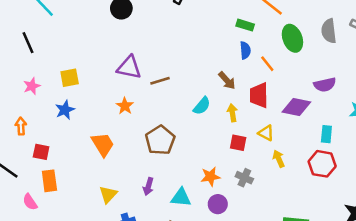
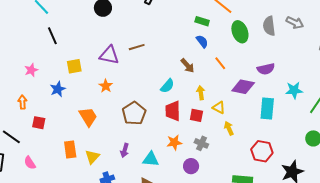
black line: (28, 43) -> (52, 36), moved
blue semicircle: (245, 50) -> (202, 41), turned -32
orange line: (267, 64) -> (220, 63), moved
yellow square: (70, 78) -> (74, 66), moved
brown line: (160, 81) -> (137, 47), moved
red trapezoid: (259, 95) -> (173, 111), moved
yellow arrow: (232, 113) -> (201, 93), moved
cyan rectangle: (326, 134) -> (267, 109), size x1.5
red hexagon: (322, 164) -> (262, 151), moved
orange rectangle: (49, 181) -> (70, 149), moved
purple circle: (218, 204) -> (191, 166), moved

